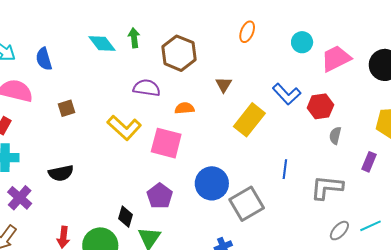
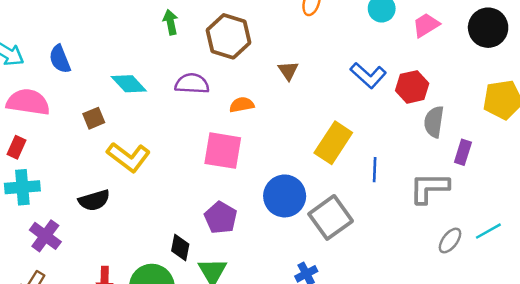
cyan diamond: (102, 43) -> (129, 84), moved
pink trapezoid: (336, 59) -> (426, 25), size x0.7
yellow rectangle: (249, 120) -> (333, 143), moved
yellow L-shape: (124, 128) -> (129, 157), moved
gray semicircle: (335, 136) -> (434, 122), size x1.4
purple rectangle: (369, 162) -> (463, 152), moved

